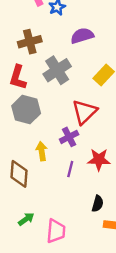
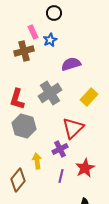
brown cross: (30, 42) -> (24, 51), moved
red star: (99, 160) -> (85, 168), turned -30
brown diamond: (19, 174) -> (18, 180), turned 35

